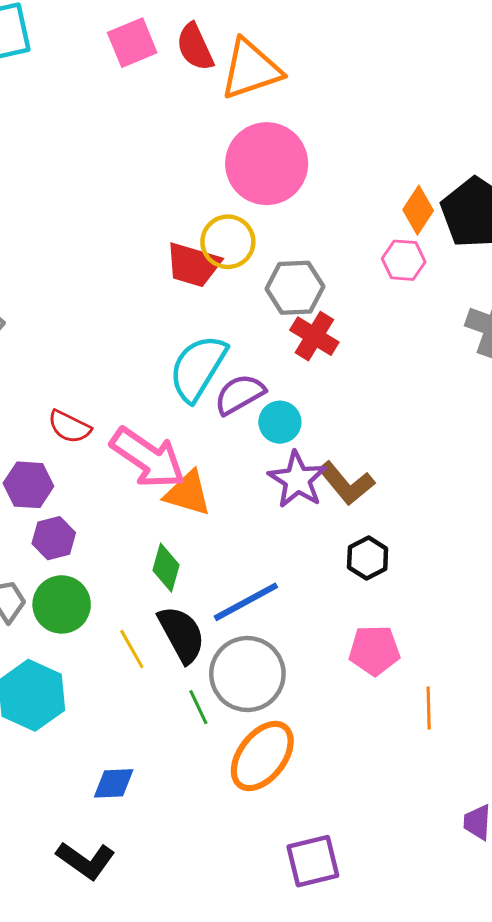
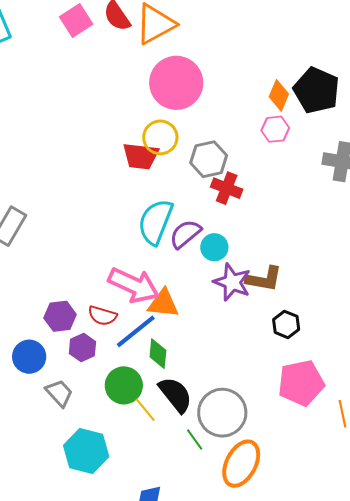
red semicircle: (69, 427) -> (102, 316), moved
brown L-shape: (346, 483) -> (264, 279), turned -30
blue line: (246, 602) -> (136, 331), moved
green circle: (62, 604) -> (124, 385), moved
pink pentagon: (374, 650) -> (301, 383), size x1.4

